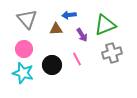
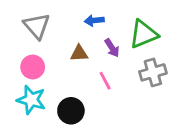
brown triangle: (56, 29) -> (79, 53), moved
black circle: (52, 65) -> (71, 111), moved

